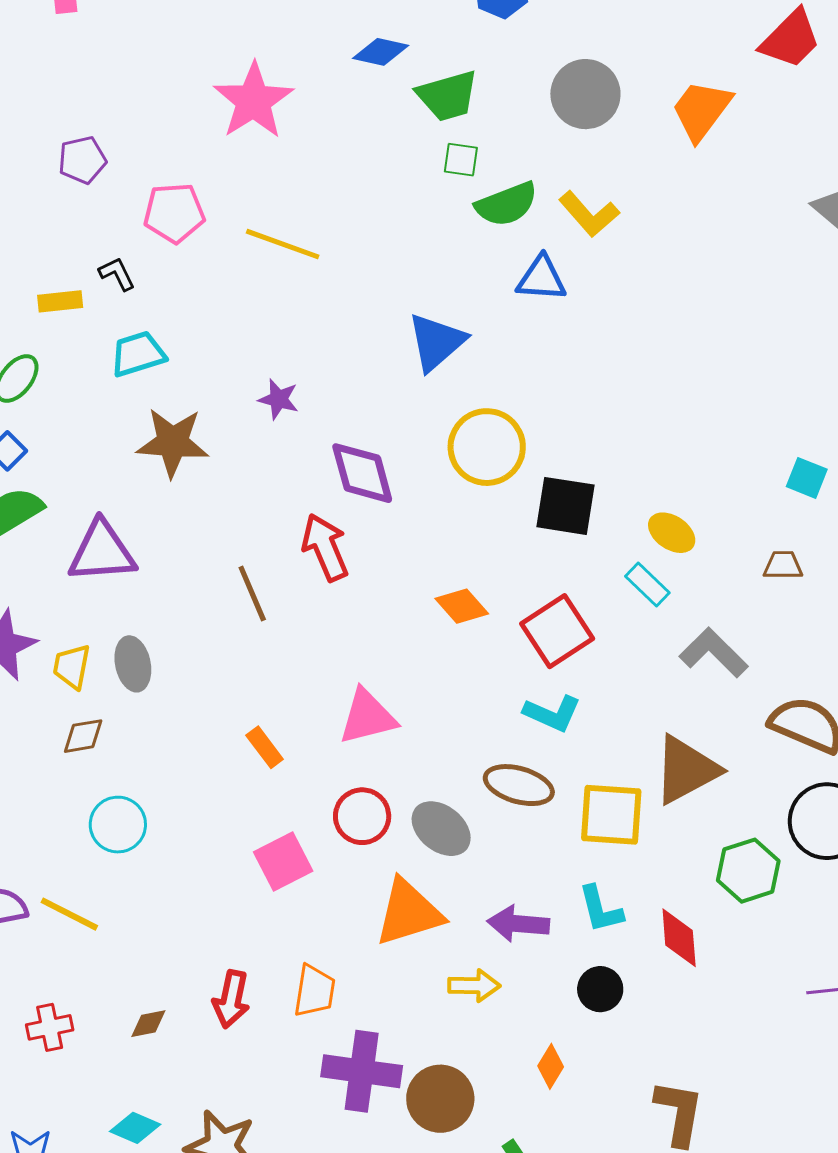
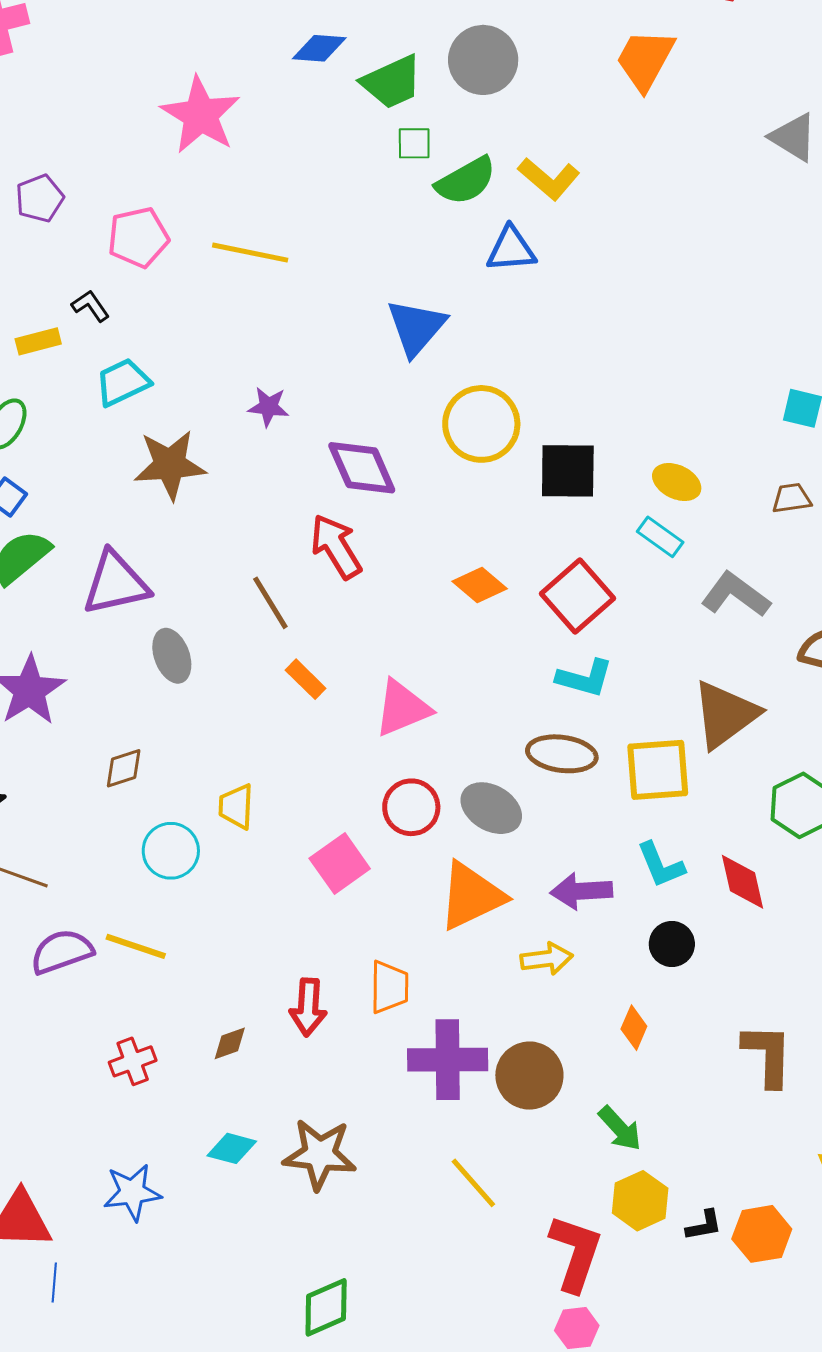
gray circle: (585, 94) -> (483, 60), moved
gray ellipse: (133, 664) -> (172, 656), moved
yellow trapezoid: (72, 666) -> (236, 806), moved
orange rectangle: (265, 747) -> (306, 679), moved

